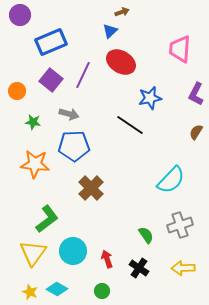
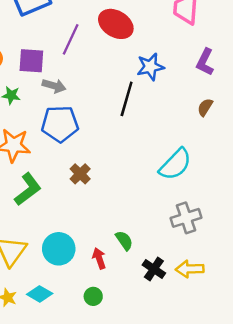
purple square: (51, 80) -> (31, 61), moved, turned -35
black line: (130, 125) -> (127, 99), turned 72
brown cross: (91, 188) -> (80, 174), size x0.7
green L-shape: (47, 219) -> (28, 189), moved
green semicircle: (146, 235) -> (124, 240), moved
black cross: (139, 268) -> (154, 269), moved

